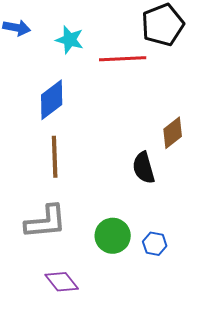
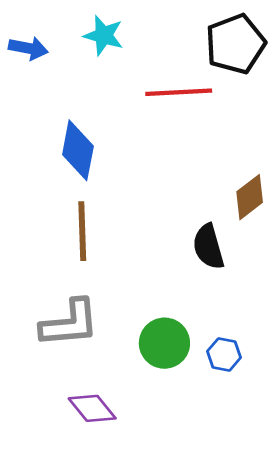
cyan star: (70, 40) -> (104, 35), moved
blue diamond: (52, 100) -> (78, 150), turned -42

